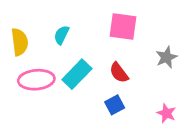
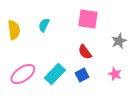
cyan rectangle: (77, 74) -> (55, 74), moved
pink ellipse: (36, 80) -> (23, 74), moved, turned -30
pink star: (166, 113) -> (115, 74), moved

